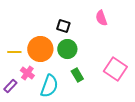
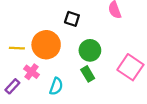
green circle: (67, 49) -> (90, 50), moved
cyan semicircle: (49, 86) -> (56, 86), size x0.7

